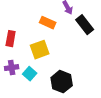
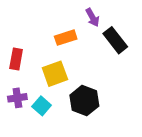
orange rectangle: (48, 23) -> (66, 38), turned -42
black hexagon: (62, 82) -> (84, 101), moved

